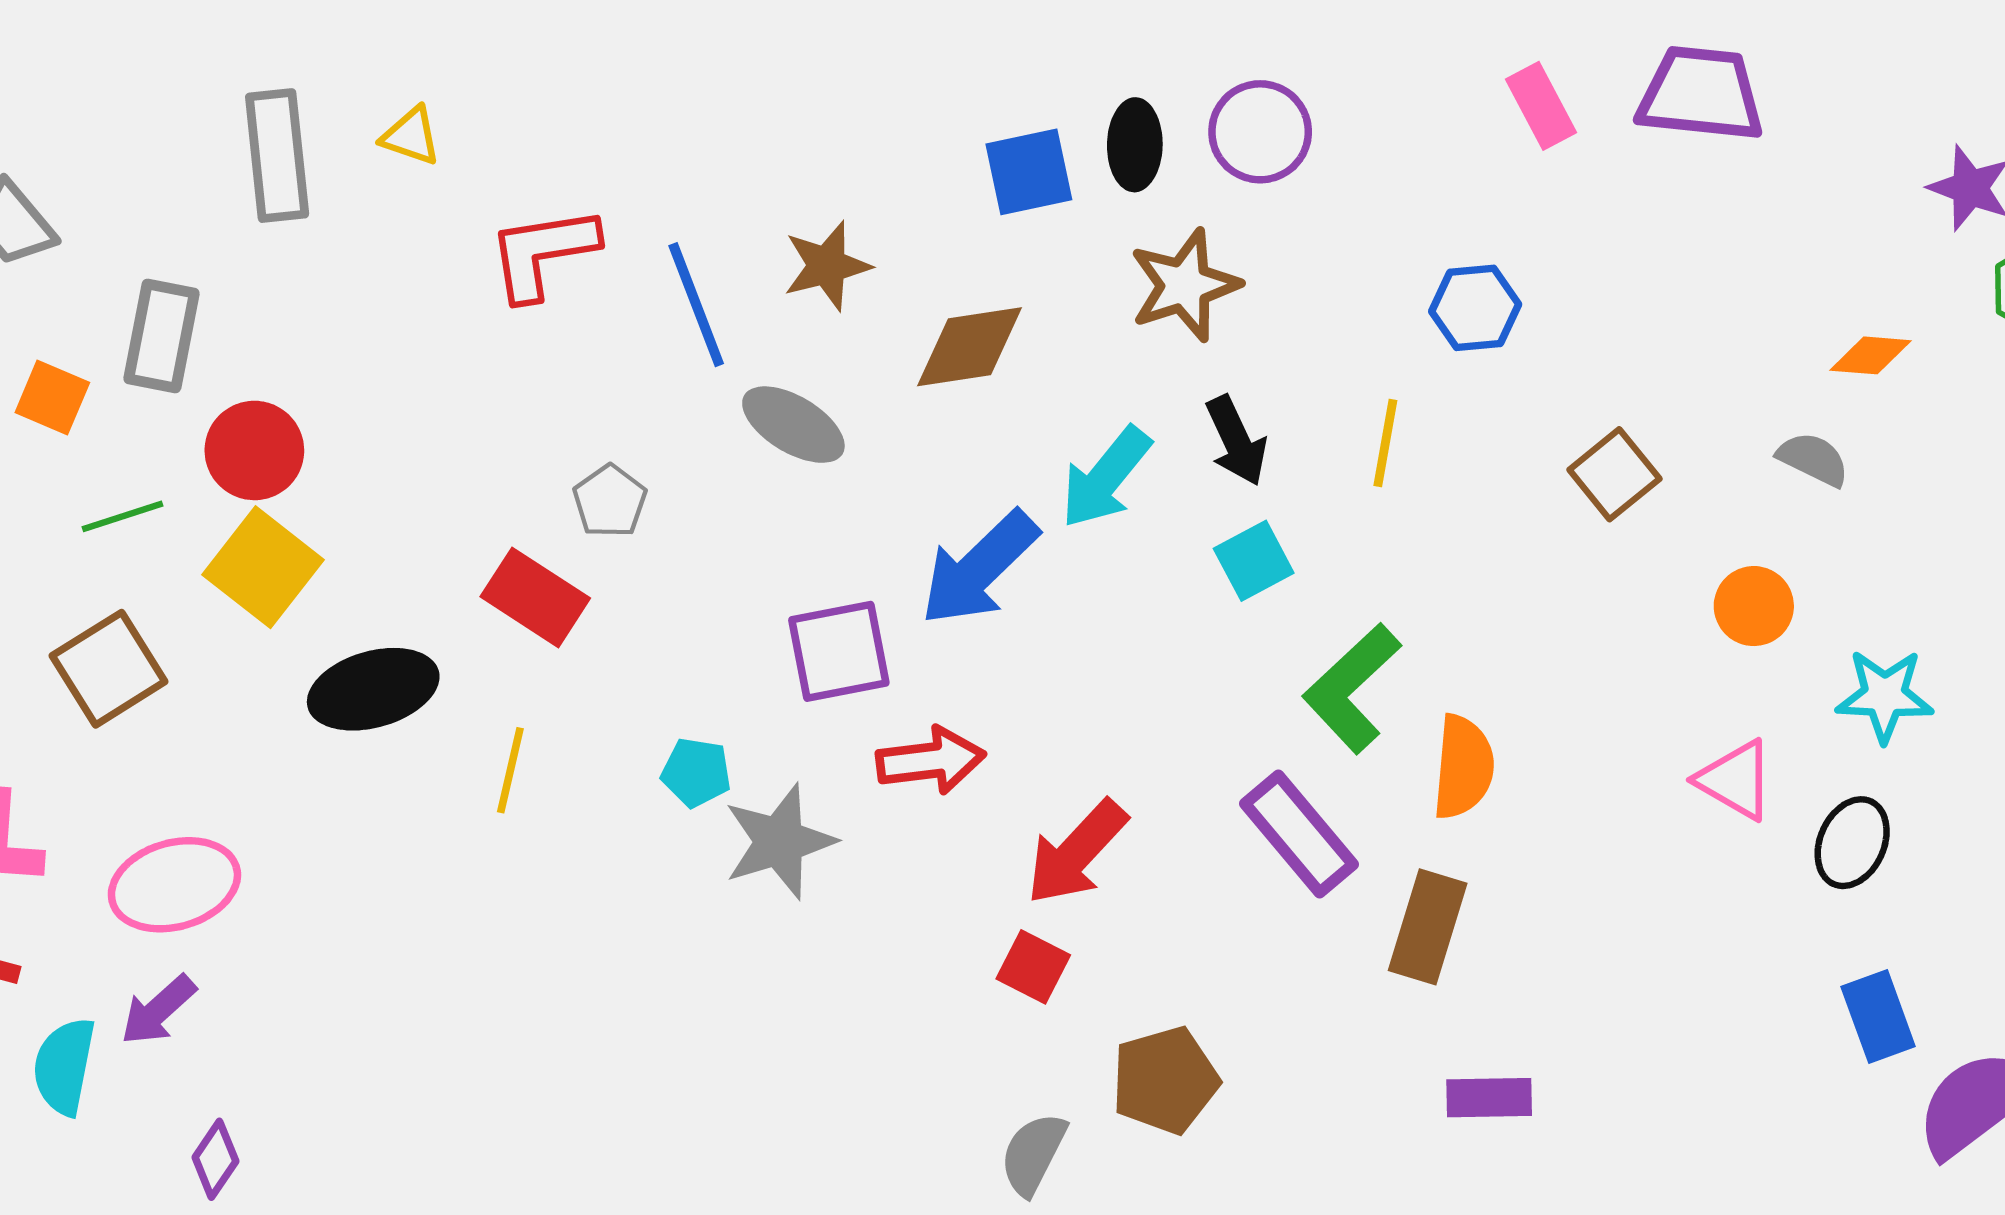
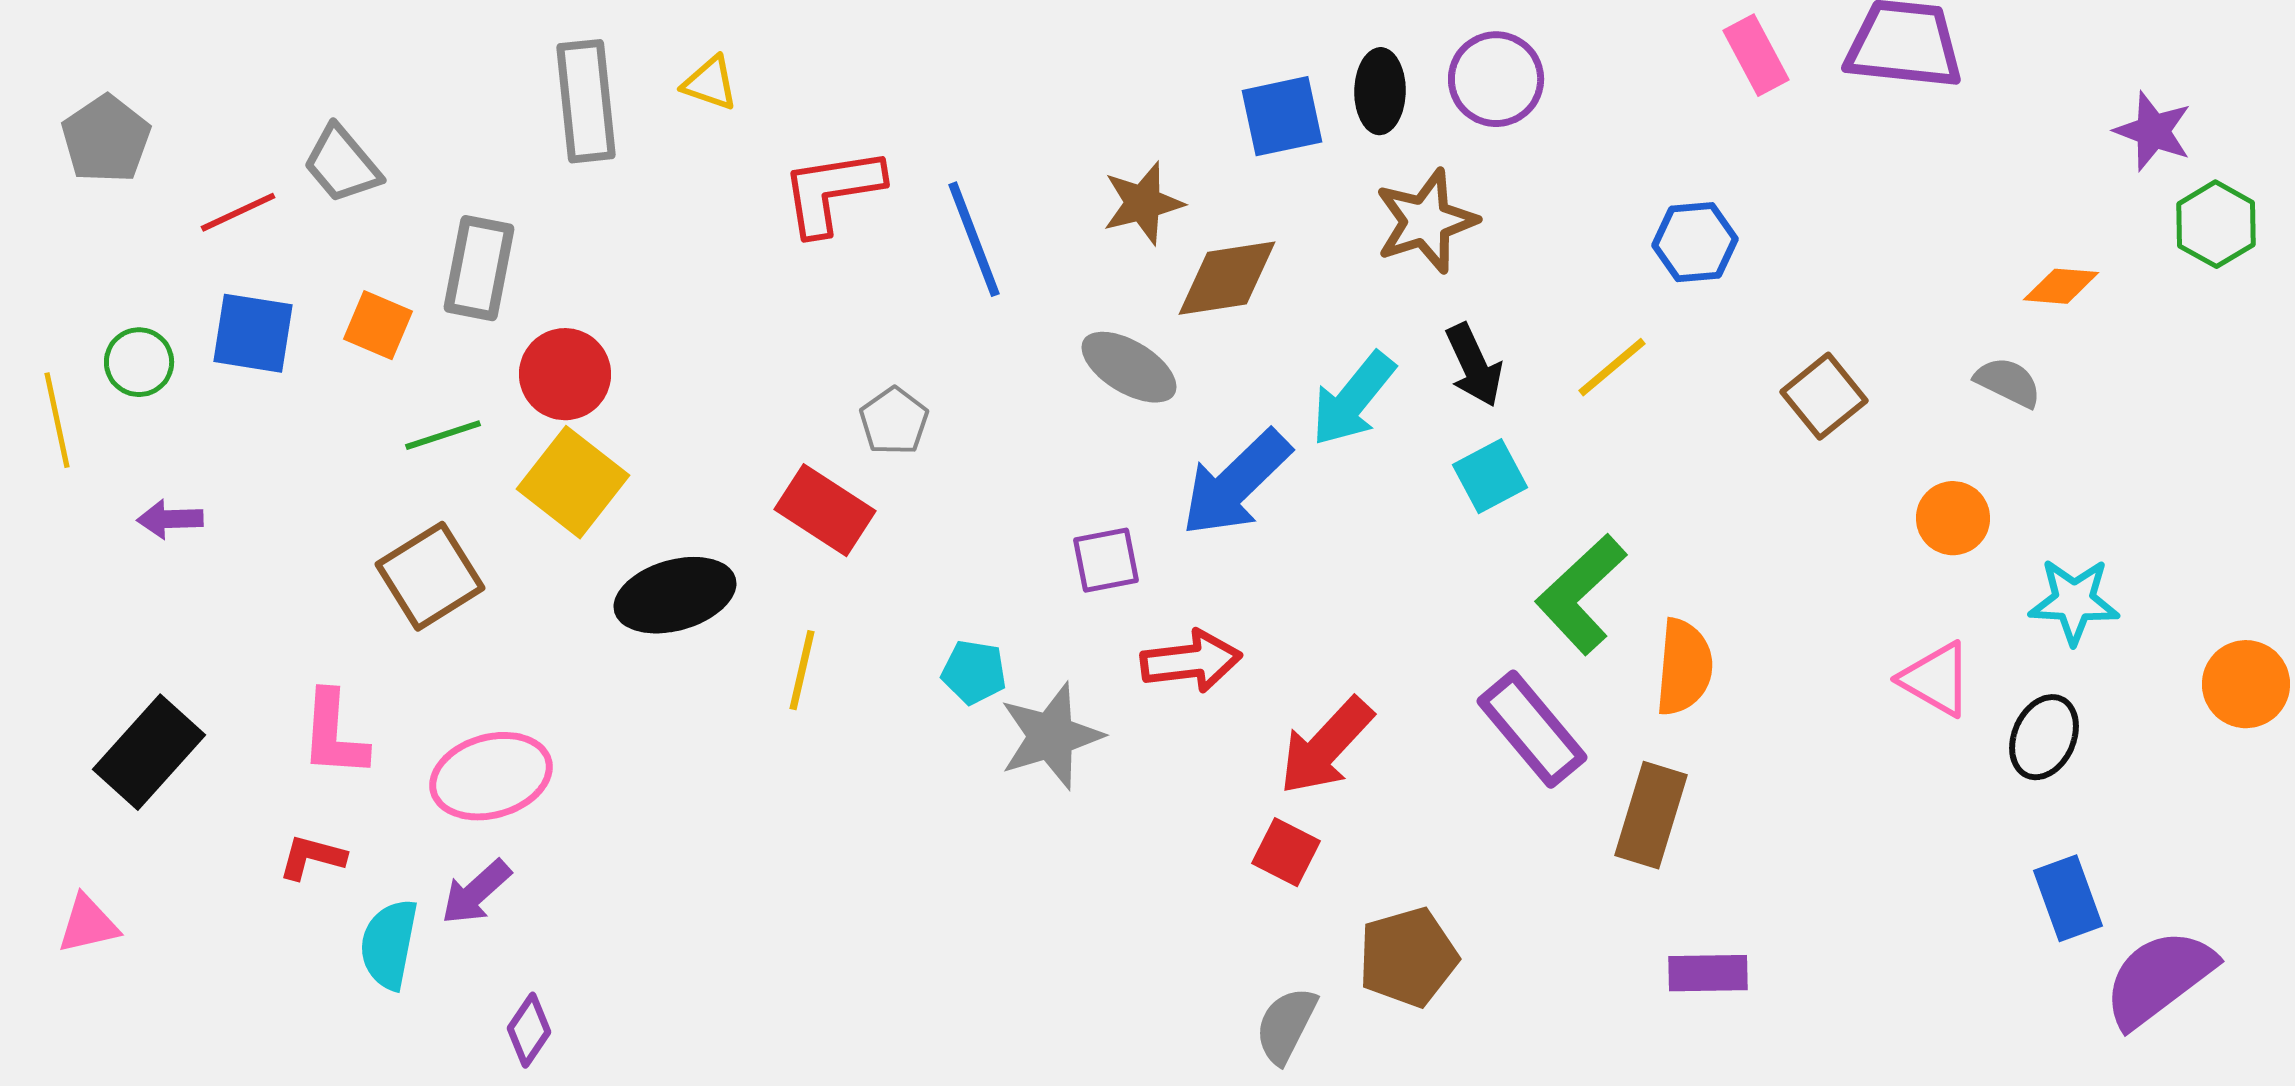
brown star: (827, 266) -> (1143, 203), moved
gray ellipse: (793, 425) -> (1129, 367), moved
yellow line: (1385, 443) -> (1612, 367), turned 40
purple square: (839, 651) -> (1106, 560), size x0.7

